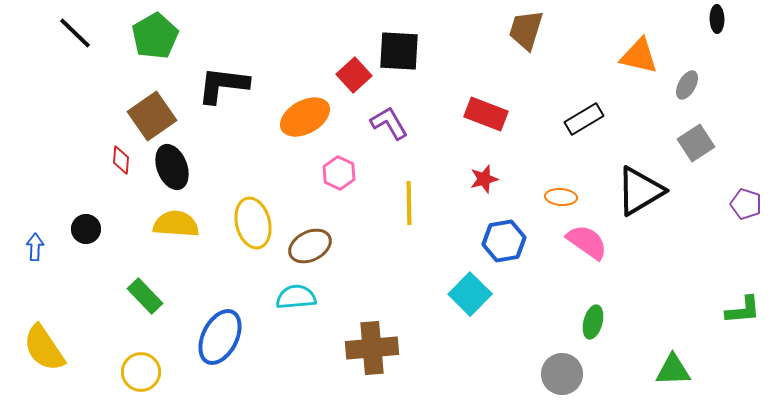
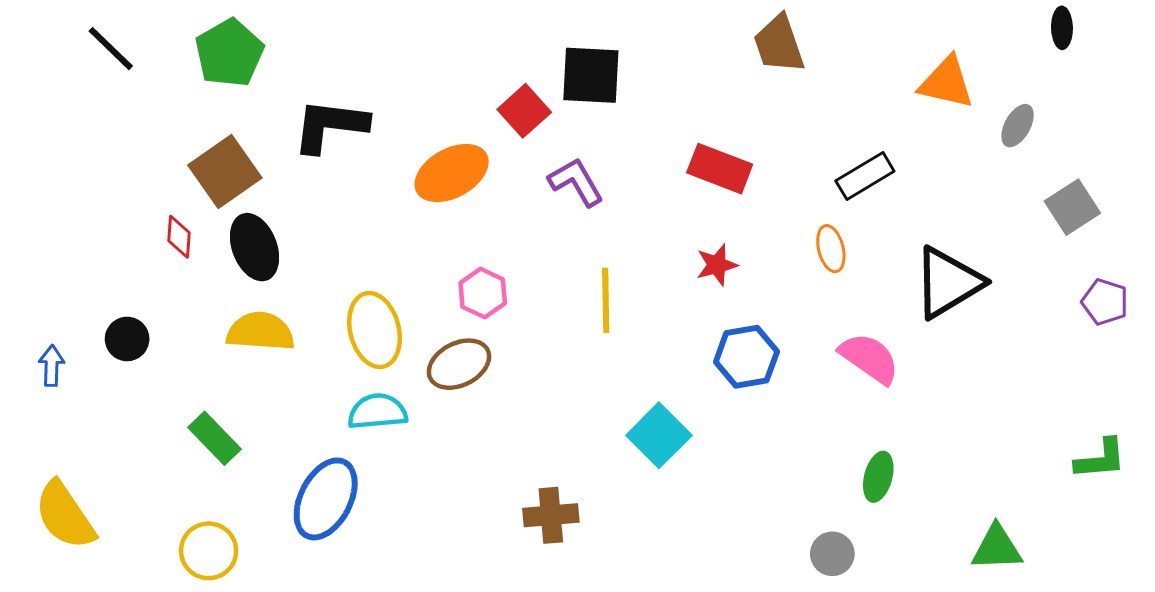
brown trapezoid: (526, 30) -> (779, 44), turned -36
gray square: (696, 143) -> (1072, 207), moved
pink hexagon: (339, 173) -> (483, 293), moved
orange ellipse: (561, 197) -> (831, 249), moved, turned 72
cyan square: (470, 294) -> (659, 435), moved
cyan semicircle: (296, 297) -> (377, 412), moved
brown cross: (372, 348) -> (551, 515), size x0.7
gray circle: (562, 374) -> (832, 554), size x0.7

